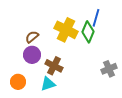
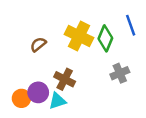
blue line: (96, 18) -> (131, 25), moved, turned -36
purple circle: (32, 55) -> (38, 92), moved
gray cross: (109, 69) -> (120, 73), moved

